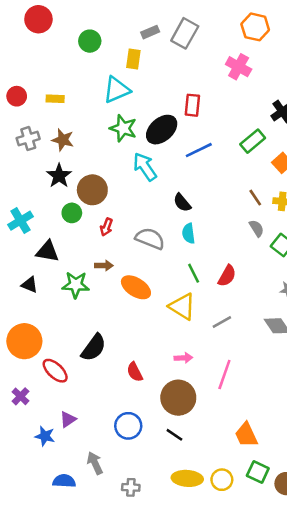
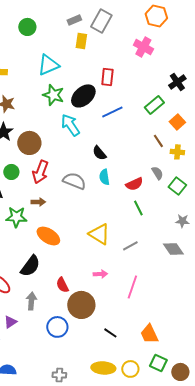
yellow rectangle: (133, 59) -> (81, 41), moved
brown line: (255, 198) -> (158, 141), moved
green circle: (72, 213) -> (11, 172), moved
red arrow: (106, 227) -> (40, 172), size x1.6
green line: (194, 273) -> (138, 208), moved
red semicircle: (227, 276) -> (134, 184), moved, turned 36
orange ellipse: (136, 287) -> (48, 236), moved
brown circle: (178, 398) -> (81, 305), moved
black line: (174, 435) -> (110, 333), moved
gray arrow: (95, 463) -> (31, 301), moved, turned 30

